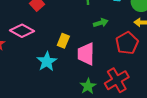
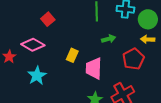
cyan star: (47, 62) -> (37, 76), moved

